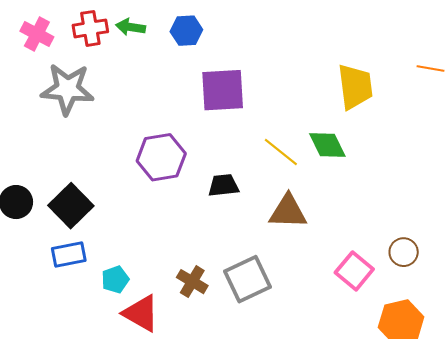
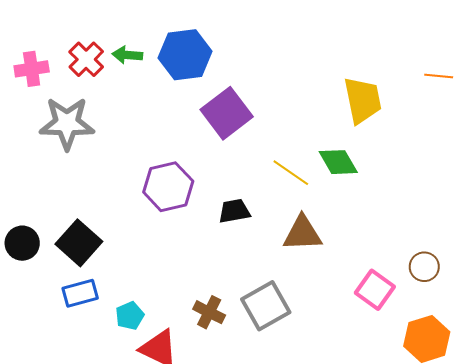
red cross: (90, 28) -> (86, 59), turned -32
blue hexagon: (186, 31) -> (185, 55), size x1.6
pink cross: (37, 34) -> (32, 69), turned -32
purple square: (223, 90) -> (227, 113), turned -30

